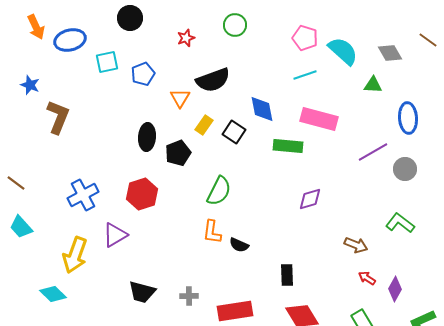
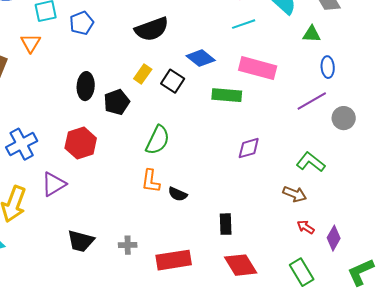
orange triangle: (180, 98) -> (31, 43), moved
blue diamond: (262, 109) -> (201, 58), turned -40
blue ellipse: (408, 118) -> (328, 67), moved, size x0.7
green L-shape: (400, 223) -> (311, 162), moved

